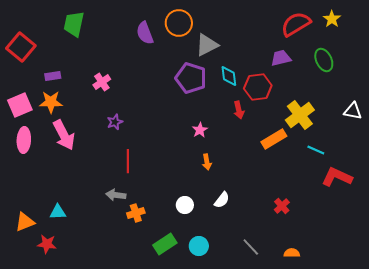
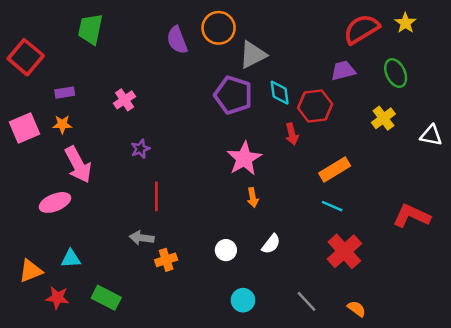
orange star: (51, 102) -> (62, 124), size x0.7
yellow cross: (300, 115) -> (383, 118), moved, size x0.7
pink star: (200, 130) -> (244, 159), size x1.8
pink ellipse: (24, 140) -> (55, 202), moved, turned 65
cyan line: (316, 150) -> (332, 206), moved
red cross: (282, 206) -> (344, 251), size x1.8
green rectangle: (165, 244) -> (106, 298), moved, turned 60
orange semicircle: (292, 253) -> (357, 309), turned 35

